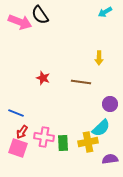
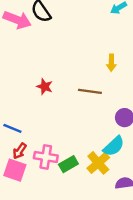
yellow cross: (88, 142) -> (98, 163), turned -30
green rectangle: (63, 143) -> (68, 164), turned 63

